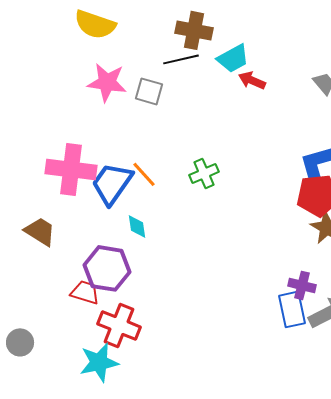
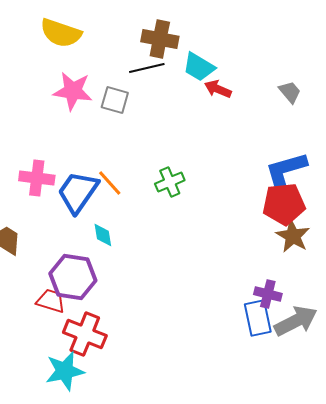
cyan trapezoid: (233, 58) -> (199, 67), turned 60
pink cross: (71, 169) -> (37, 178), size x0.7

